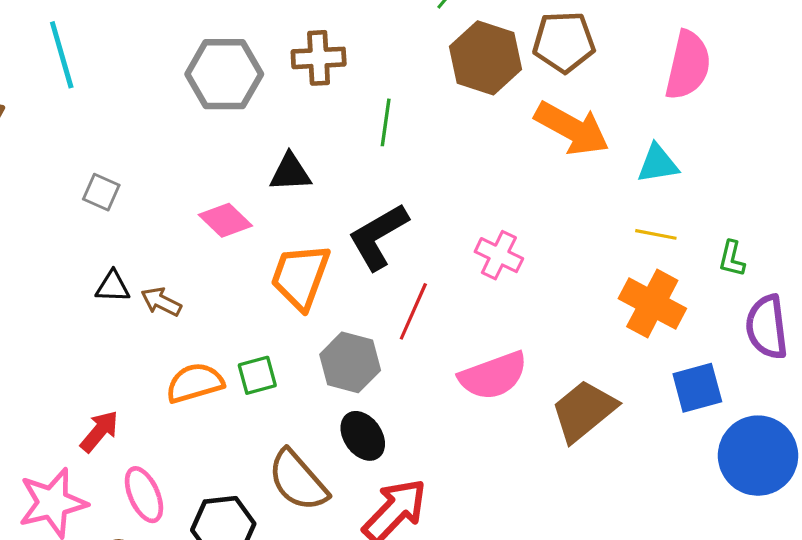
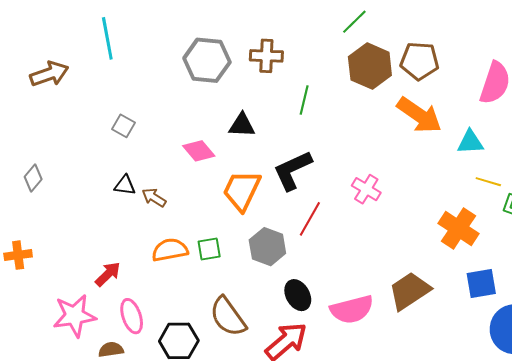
yellow line: (656, 234) -> (488, 182), moved
pink semicircle: (493, 376) -> (352, 309), moved
black ellipse: (363, 436) -> (298, 295), moved

